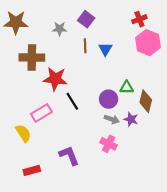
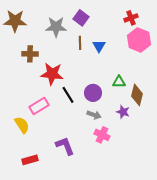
gray star: (60, 29) -> (56, 27), size x1.5
brown cross: (32, 58) -> (30, 54), size x0.7
purple circle: (109, 99) -> (93, 93), moved
gray arrow: (112, 119) -> (94, 115), moved

